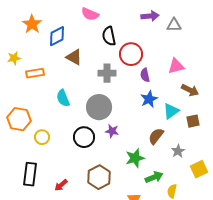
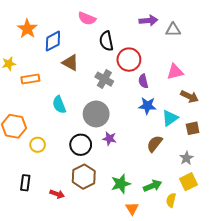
gray cross: (107, 73) -> (104, 79), turned 30
blue star: (149, 99) -> (147, 106), turned 30
gray star: (178, 151) -> (186, 158), moved
green star: (135, 158) -> (121, 184), moved
yellow square: (199, 169) -> (188, 182), moved
black rectangle: (30, 174) -> (25, 183), size x0.7
brown hexagon: (99, 177) -> (84, 177), moved
red arrow: (61, 185) -> (57, 194), turned -120

